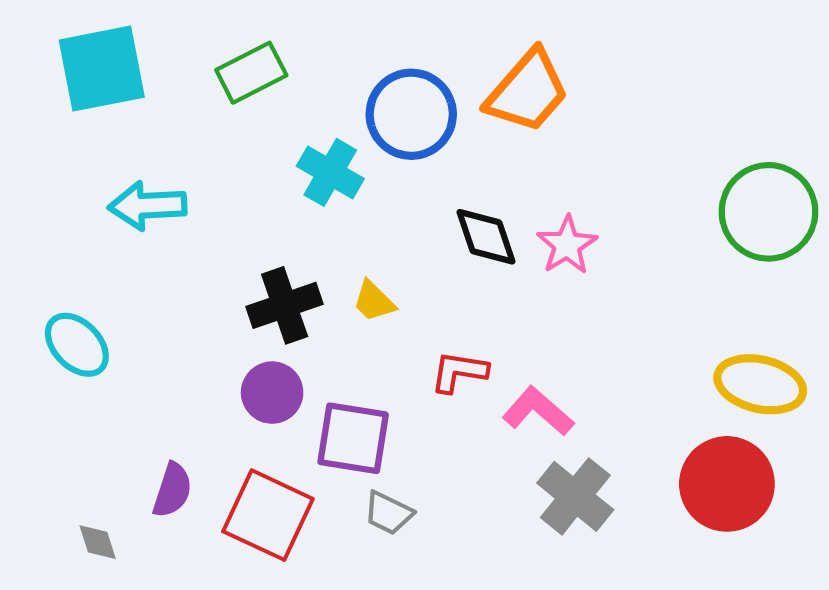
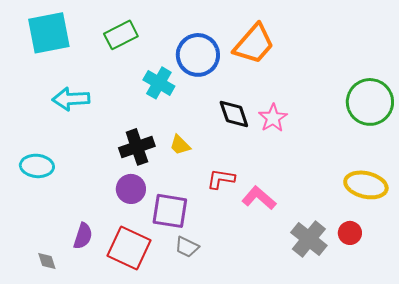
cyan ellipse: (77, 345) -> (37, 166), turned -40
red circle: (727, 484) -> (350, 233), size x0.5
gray cross: (575, 496) -> (309, 239), moved

